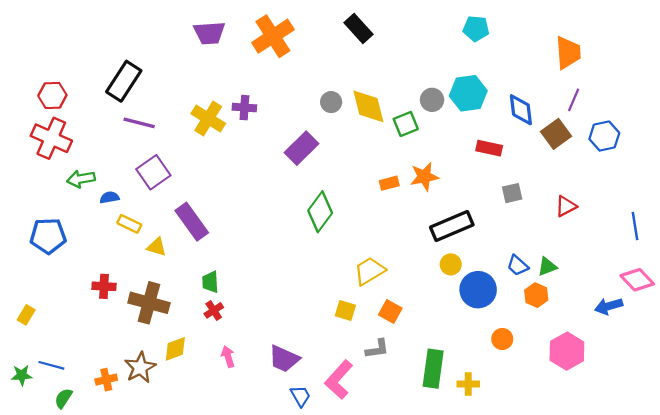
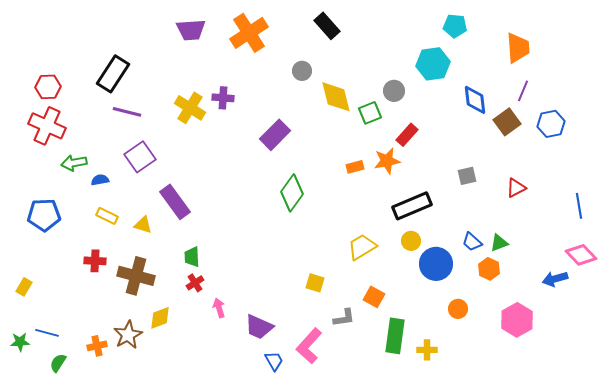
cyan pentagon: (476, 29) -> (455, 26), moved
cyan hexagon: (468, 93) -> (433, 64), moved
gray circle: (331, 102) -> (302, 71), moved
red rectangle: (489, 148) -> (407, 135), moved, turned -60
yellow rectangle: (129, 224) -> (107, 216), moved
yellow trapezoid: (369, 271) -> (362, 247), moved
orange square: (390, 312) -> (374, 297), moved
pink arrow: (228, 357) -> (219, 308), moved

